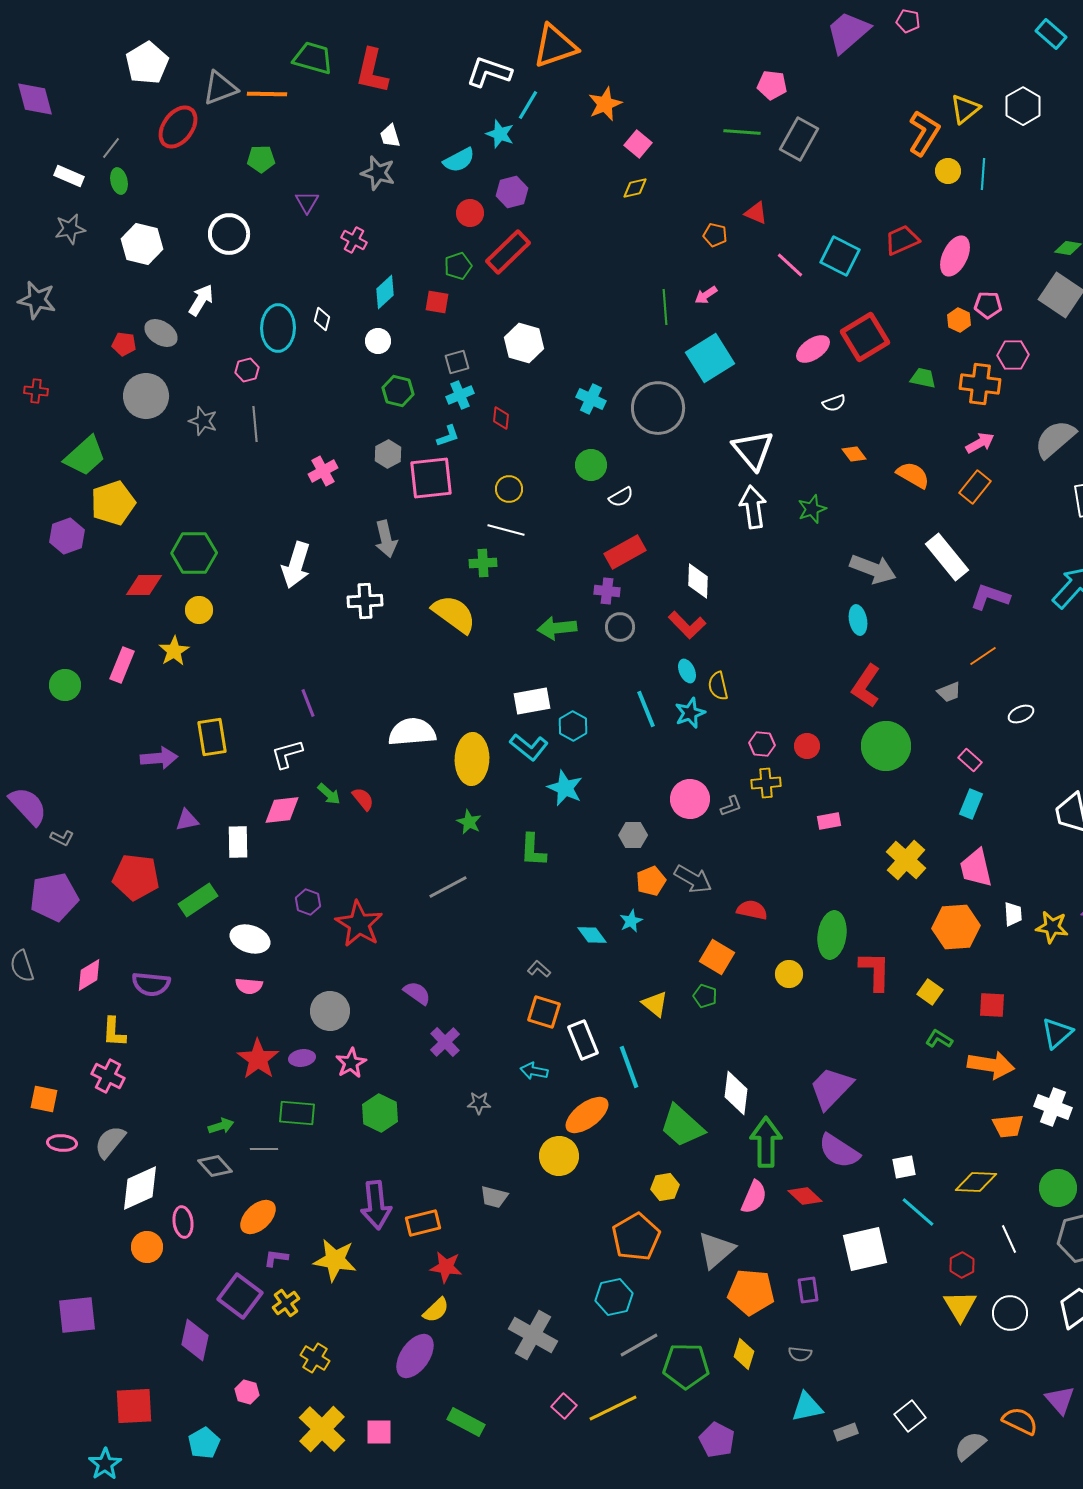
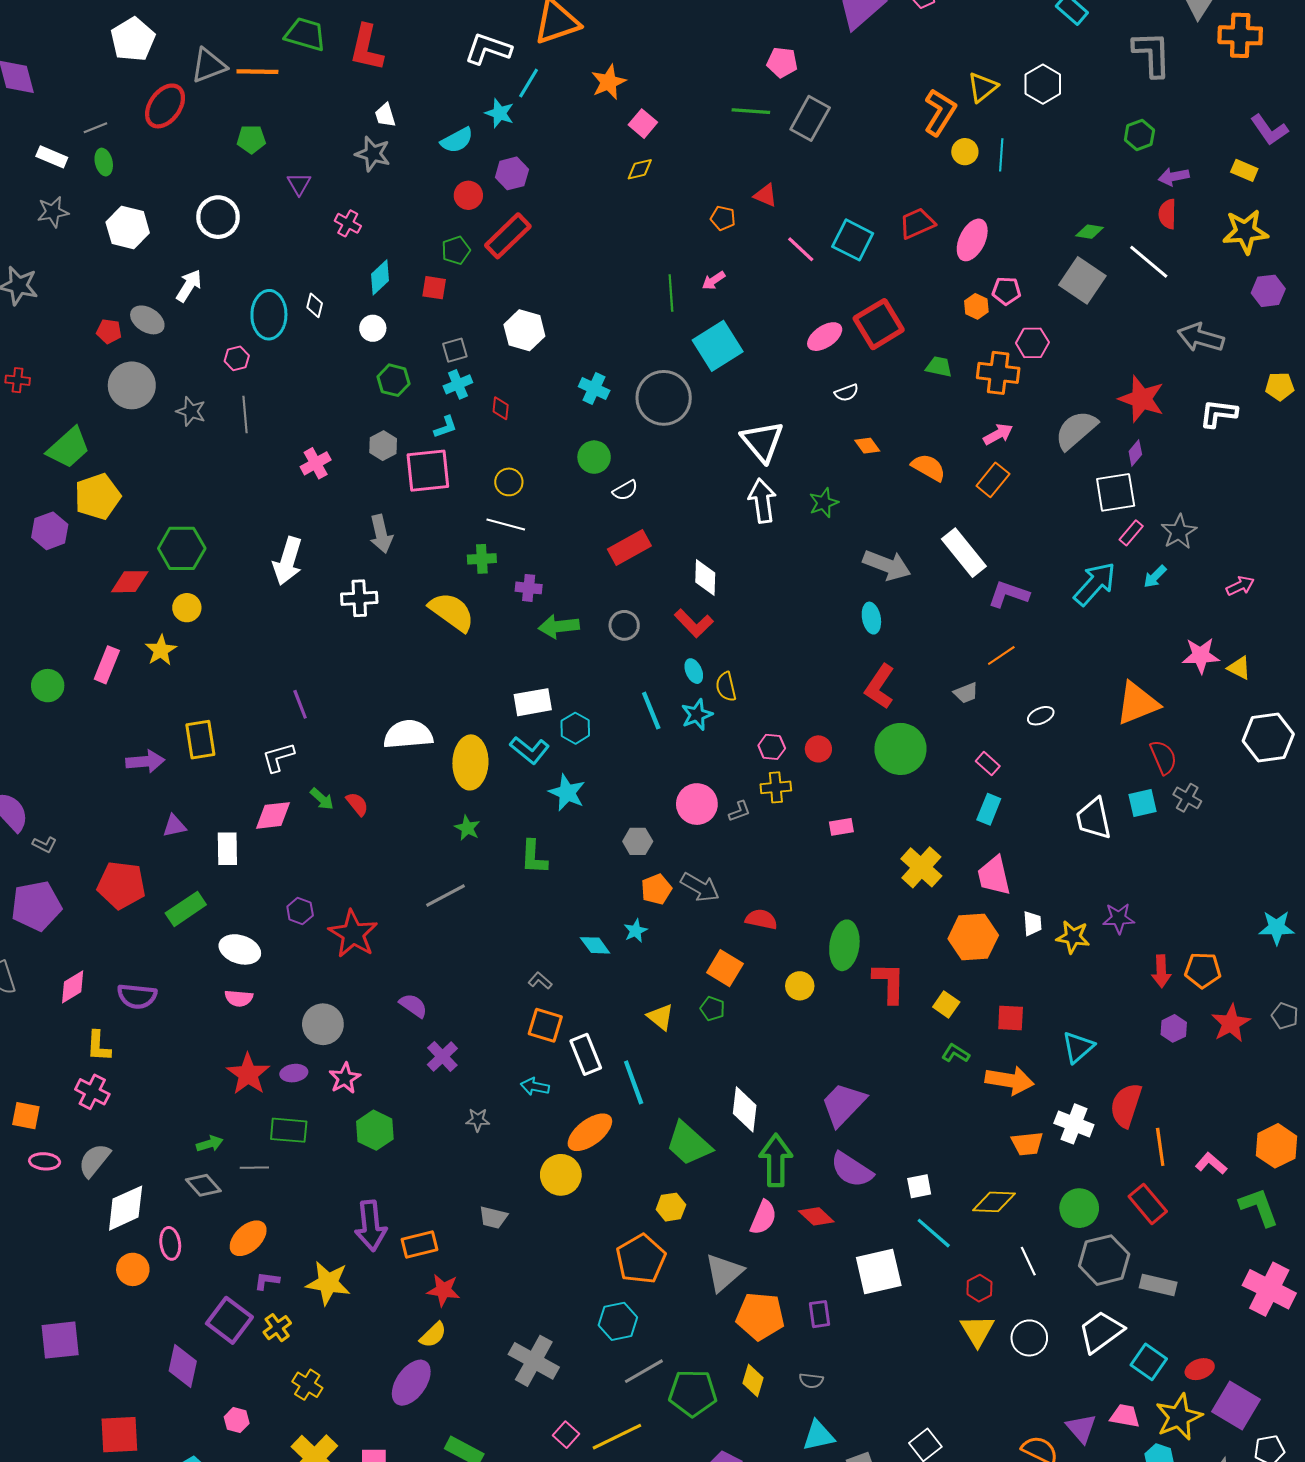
gray line: (111, 148) -> (95, 128), turned 30
purple cross: (607, 591) -> (529, 588), moved

